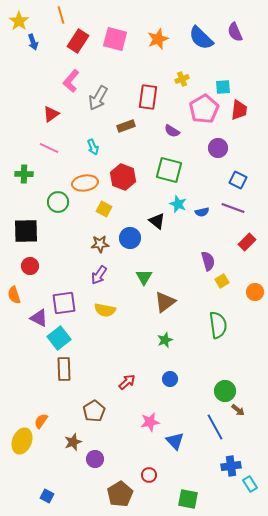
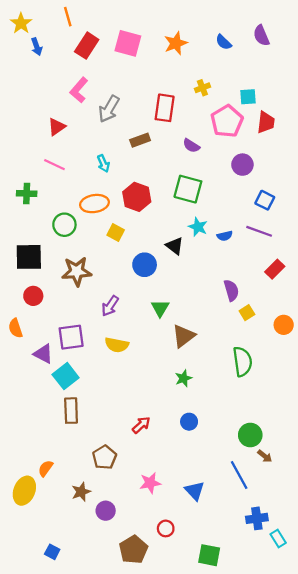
blue semicircle: (201, 38) -> (224, 42), size x0.6
brown star: (100, 244) -> (77, 271), moved, size x1.5
pink star: (150, 422) -> (150, 483), moved

